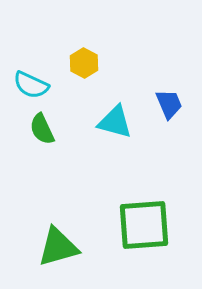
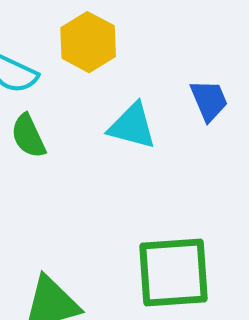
yellow hexagon: (84, 63) -> (88, 42), size x1.4

